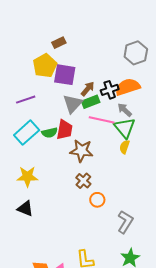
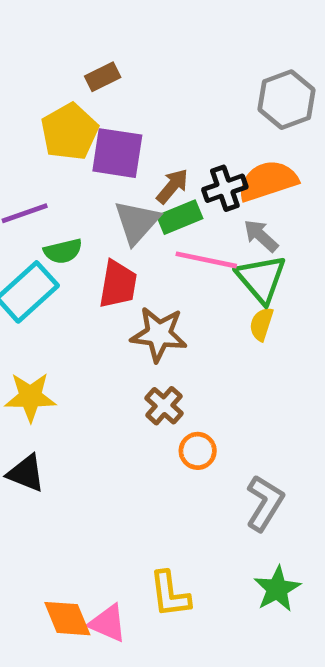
green semicircle: (50, 133) -> (63, 251), moved

